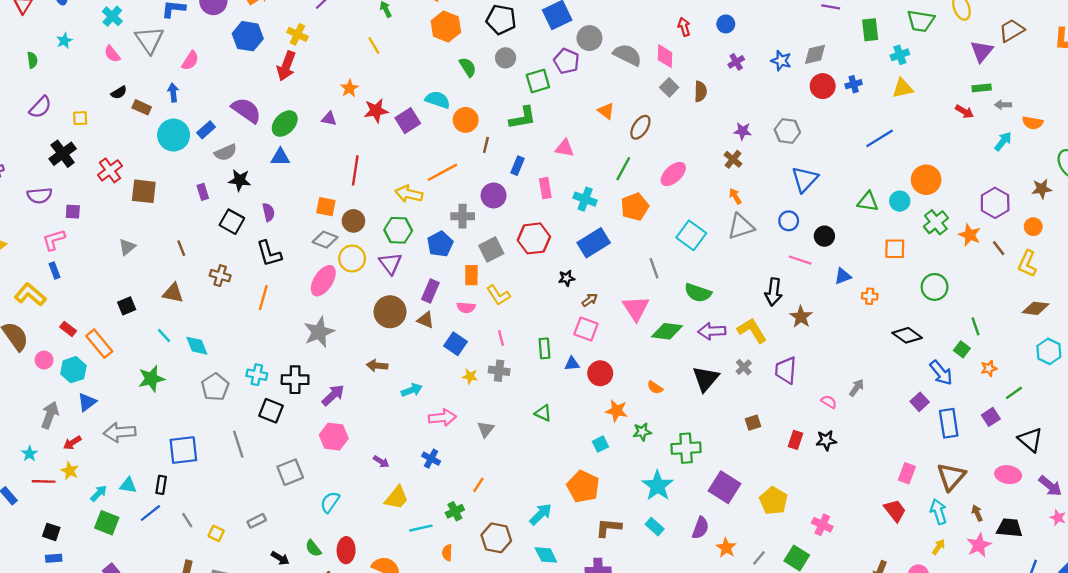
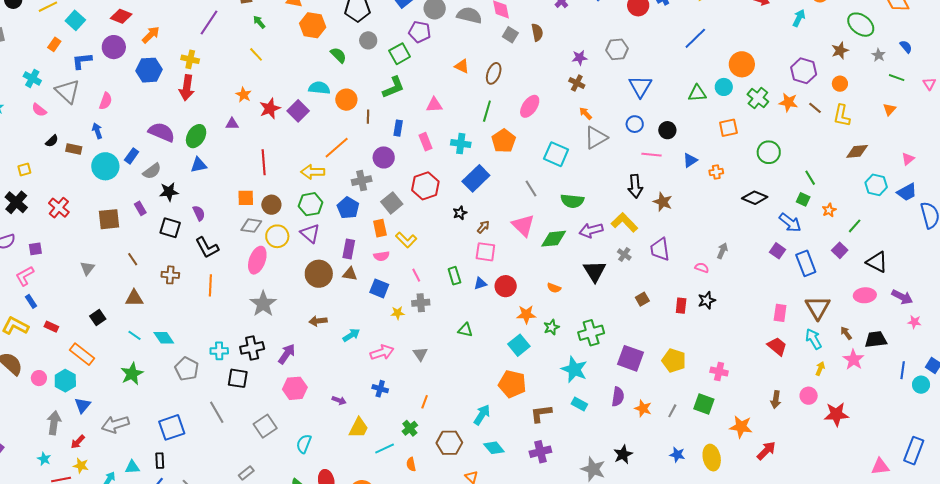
brown square: (144, 191) -> (109, 219), moved
red rectangle: (68, 329) -> (51, 327), moved
cyan square: (600, 444) -> (519, 345), size x1.5

